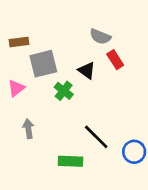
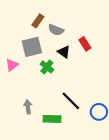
gray semicircle: (100, 37) -> (56, 30), moved
brown rectangle: (19, 42) -> (38, 21), moved, turned -48
gray arrow: (28, 129) -> (28, 107), moved

